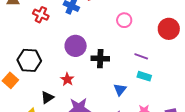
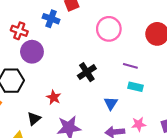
pink circle: (124, 20) -> (109, 29), size x1.5
purple circle: (76, 46) -> (32, 52), moved
black cross: (100, 59) -> (87, 72), turned -30

